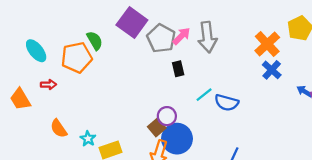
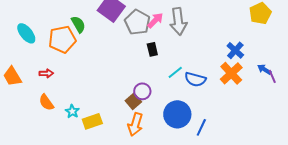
orange cross: (267, 44) -> (231, 73), moved
red arrow: (48, 85) -> (46, 73), moved
blue circle: (177, 139) -> (177, 114), moved

